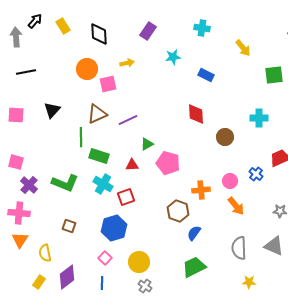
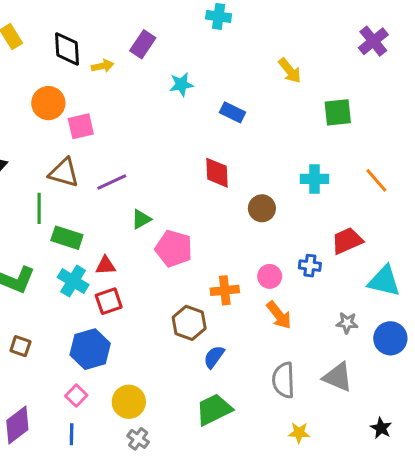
cyan cross: (202, 28) -> (219, 16), moved
yellow arrow: (127, 63) -> (103, 66), moved
brown triangle: (97, 114) -> (64, 173), turned 40
red triangle: (132, 165) -> (106, 266), moved
blue cross: (256, 174) -> (310, 266), turned -32

